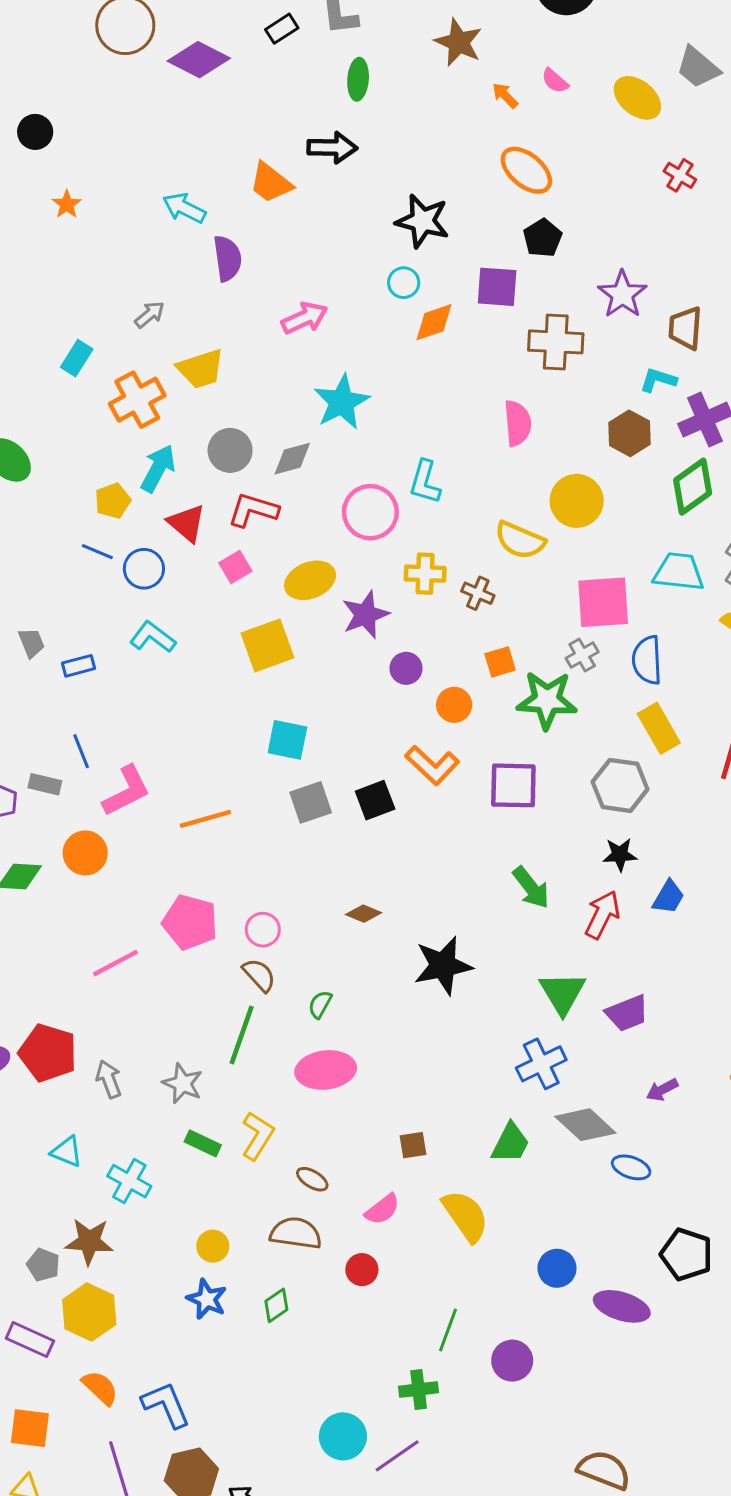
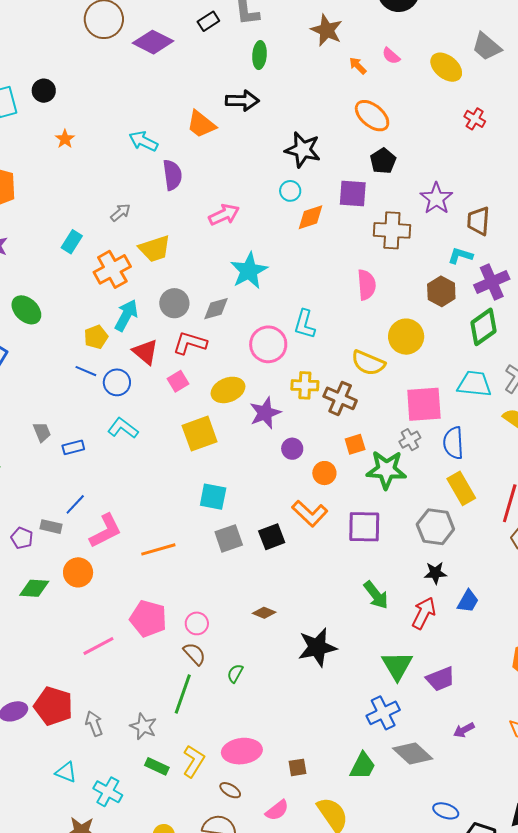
brown cross: (478, 593) -> (340, 398), size x1.5
blue line: (81, 751) -> (75, 504), turned 65
pink ellipse: (326, 1070) -> (242, 751), moved
blue ellipse: (631, 1167) -> (446, 811), moved

